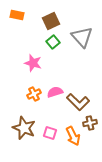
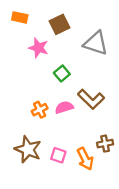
gray triangle: (82, 37) -> (96, 43), turned -30
green square: (53, 42) -> (62, 73), moved
pink star: (33, 63) -> (38, 48), moved
brown L-shape: (78, 102) -> (91, 99), moved

